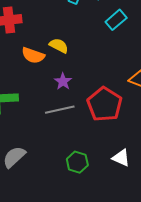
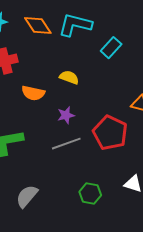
yellow semicircle: (59, 46) -> (69, 77), moved
purple star: (63, 81) -> (66, 115), turned 30

